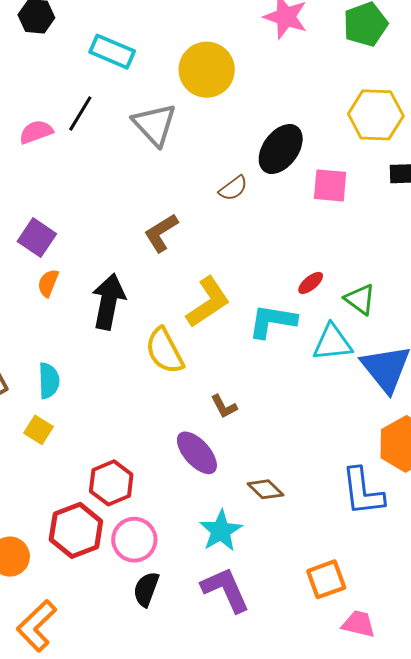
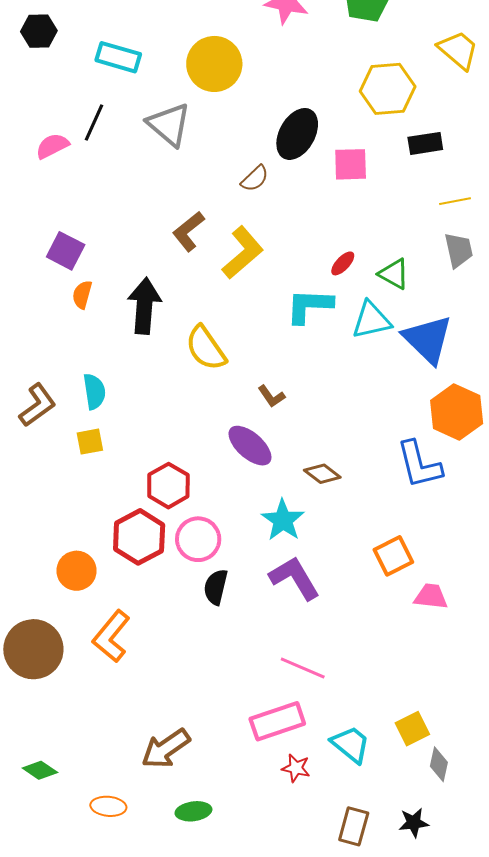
yellow L-shape: (208, 302) -> (243, 253), moved
yellow square: (38, 430) -> (90, 442), turned -36

